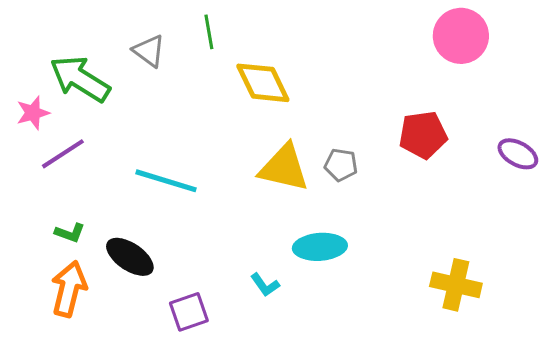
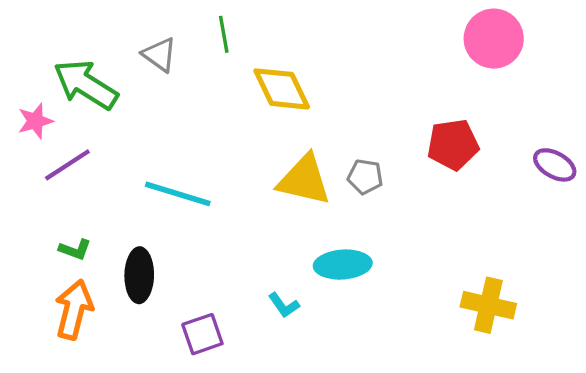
black ellipse: (130, 257) -> (139, 275), turned 57

